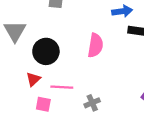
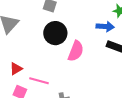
black circle: (46, 51) -> (55, 33), moved

